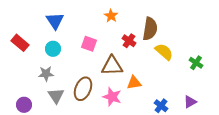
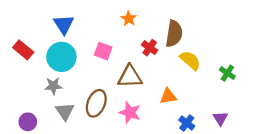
cyan circle: (53, 49) -> (61, 57), size x1.6
orange triangle: (134, 83) -> (168, 96), moved
purple triangle: (190, 102) -> (220, 118), turned -32

